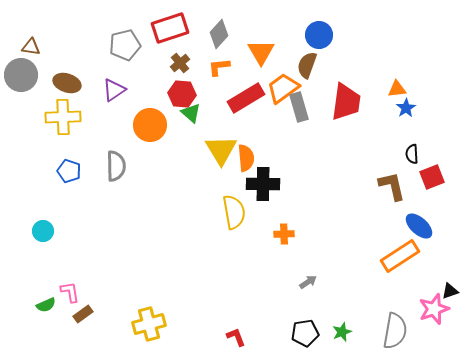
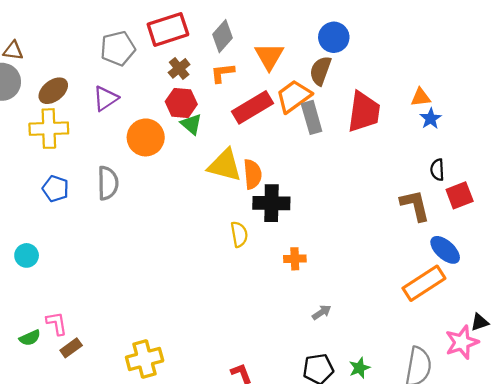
brown ellipse: (67, 83) -> (53, 91), turned -56
yellow triangle: (221, 150) -> (225, 165), turned -44
yellow semicircle: (234, 212) -> (239, 234), size x0.7

